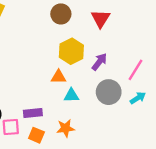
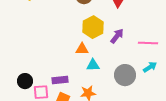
pink line: (135, 70) -> (148, 43), turned 60
gray circle: (109, 92) -> (125, 75), moved

